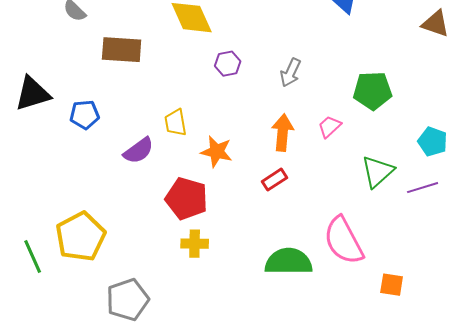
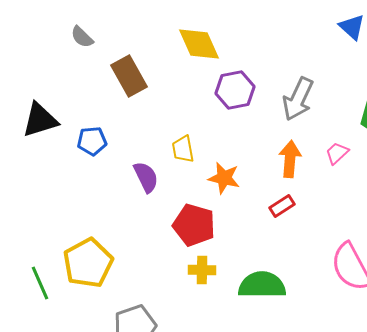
brown rectangle: (122, 50) -> (129, 76), turned 57
purple hexagon: (228, 64) -> (235, 90), size x1.5
gray arrow: (291, 73) -> (298, 99), size x1.5
purple semicircle: (139, 151) -> (146, 177), turned -80
green semicircle: (289, 262) -> (262, 285), moved

